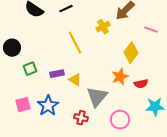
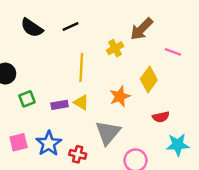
yellow line: (75, 43) -> (81, 68), turned 30
orange star: (120, 77) -> (120, 96), moved
yellow triangle: (75, 80) -> (81, 102), moved
red cross: (81, 118) -> (78, 154), moved

